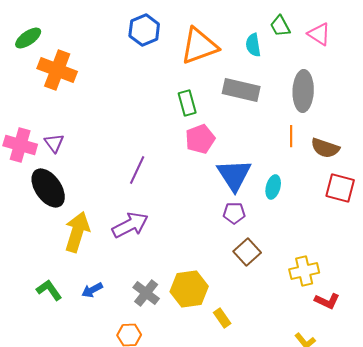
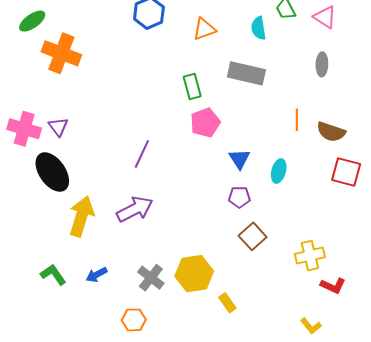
orange triangle: (199, 46) -> (204, 29), size x0.6
gray ellipse: (303, 91) -> (322, 64), moved, size x0.6
blue triangle: (234, 175) -> (239, 159), size x0.6

